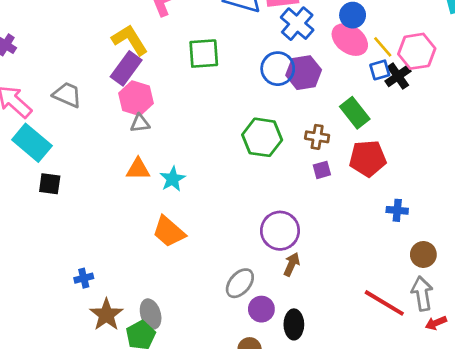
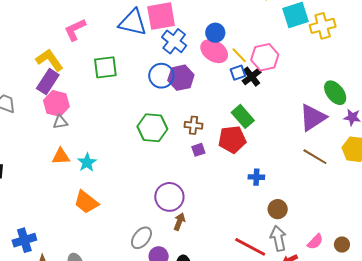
green rectangle: (355, 113) -> (243, 116), moved
blue cross: (84, 278) -> (24, 240), size x1.6

